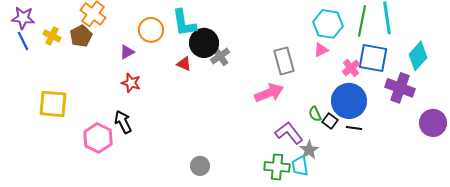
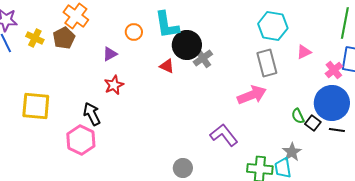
cyan hexagon: (328, 24) -> (273, 26), moved
orange circle: (151, 30) -> (134, 32), size x0.7
red star: (131, 83) -> (114, 85), turned 30
black arrow: (123, 122) -> (92, 114), moved
purple L-shape: (289, 133) -> (224, 135), moved

